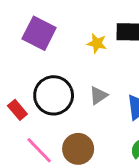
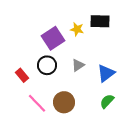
purple square: (39, 33) -> (53, 38), moved, turned 30
black circle: (54, 95) -> (47, 65), size x0.7

